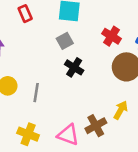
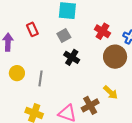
red rectangle: (25, 14) -> (32, 29), moved
yellow arrow: (121, 110) -> (111, 92), turned 105

